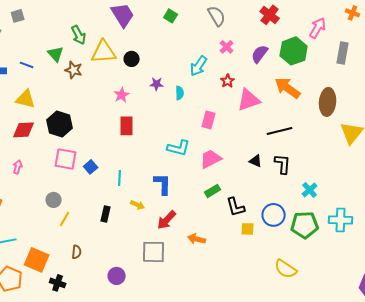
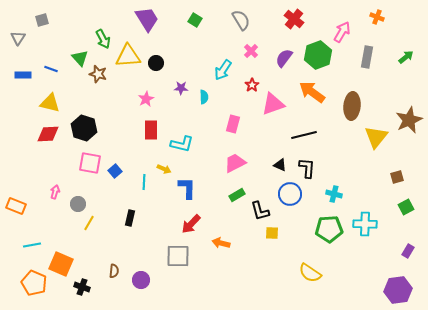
cyan L-shape: (179, 148) -> (182, 144), moved
pink arrow: (18, 167) -> (55, 192), moved
cyan cross: (310, 190) -> (334, 194), turned -35
yellow arrow: (138, 205) -> (164, 169), moved
blue circle: (274, 215) -> (290, 194), moved
brown semicircle: (77, 252) -> (114, 271), moved

